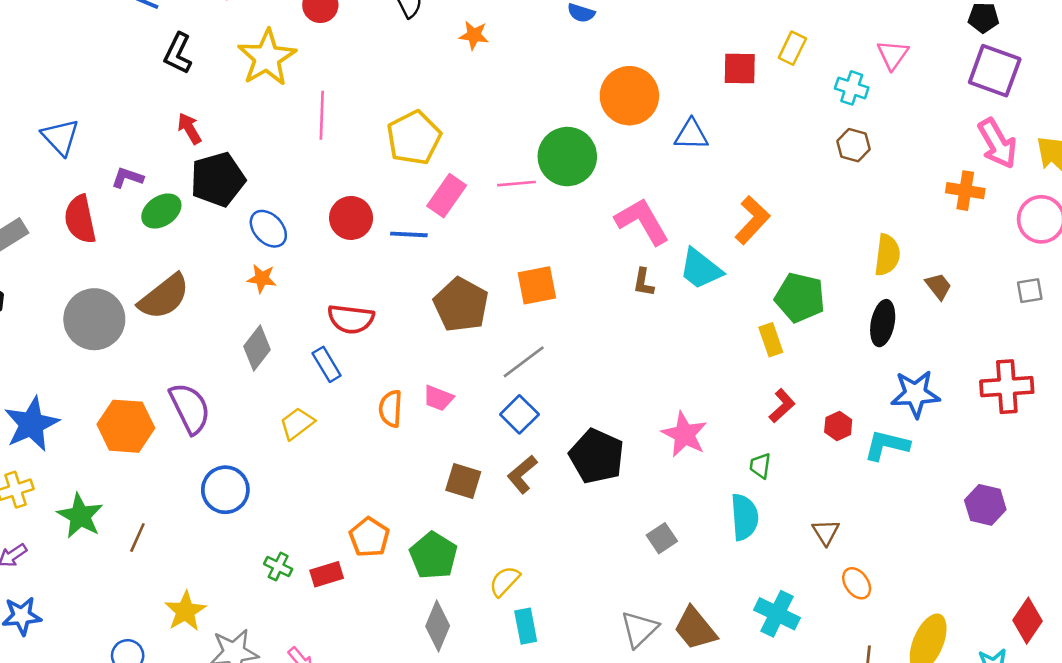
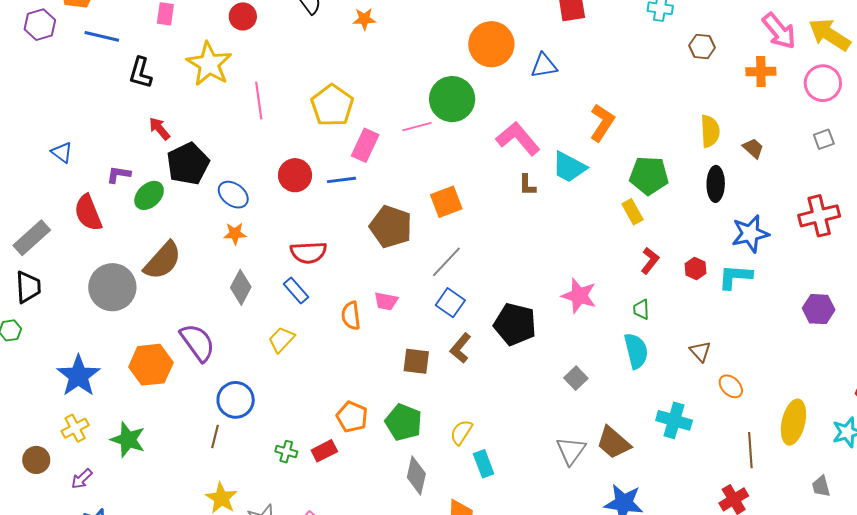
blue triangle: (60, 137) -> (62, 152), size x0.7
brown hexagon: (853, 145) -> (702, 47), moved
brown line: (137, 537) -> (215, 436), moved

